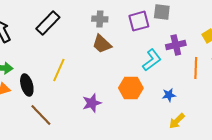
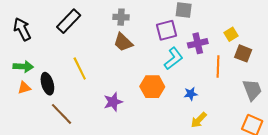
purple square: (139, 21) -> (166, 30), moved
yellow line: (59, 70) -> (80, 69), turned -50

